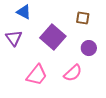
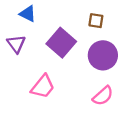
purple circle: (89, 48) -> (103, 55), size x1.6
pink semicircle: (73, 73) -> (103, 96), moved

